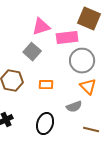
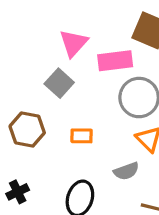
pink triangle: (41, 27) -> (74, 43), turned -30

